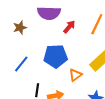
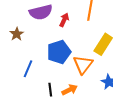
orange triangle: (75, 75) -> (83, 65), size x1.5

